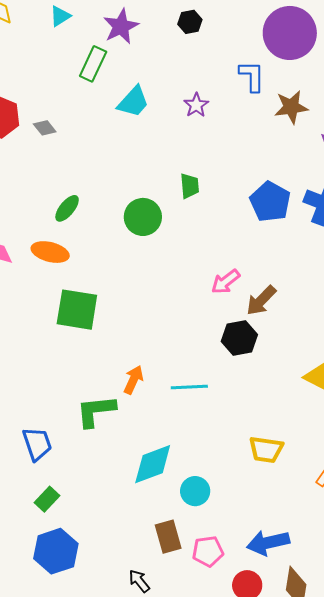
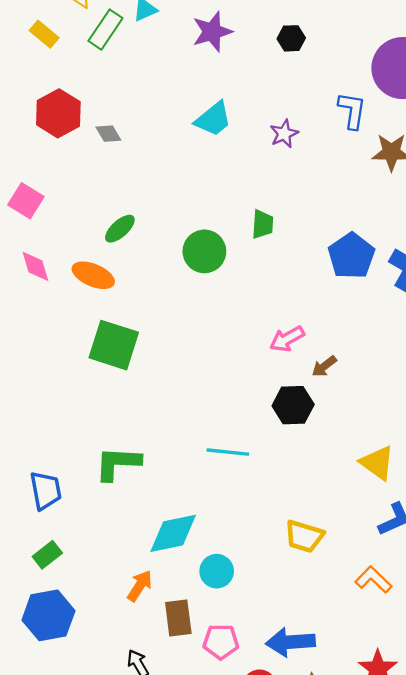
green rectangle: (93, 64) -> (105, 30), moved
brown arrow: (261, 300) -> (324, 366), size x0.7
orange arrow: (133, 380) -> (140, 586), moved

